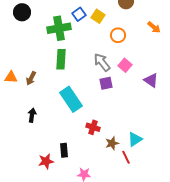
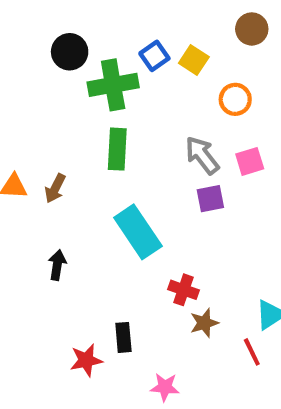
black circle: (22, 12) -> (70, 52), moved
pink square: (125, 65) -> (250, 161), turned 32
brown star: (112, 143) -> (204, 323), moved

